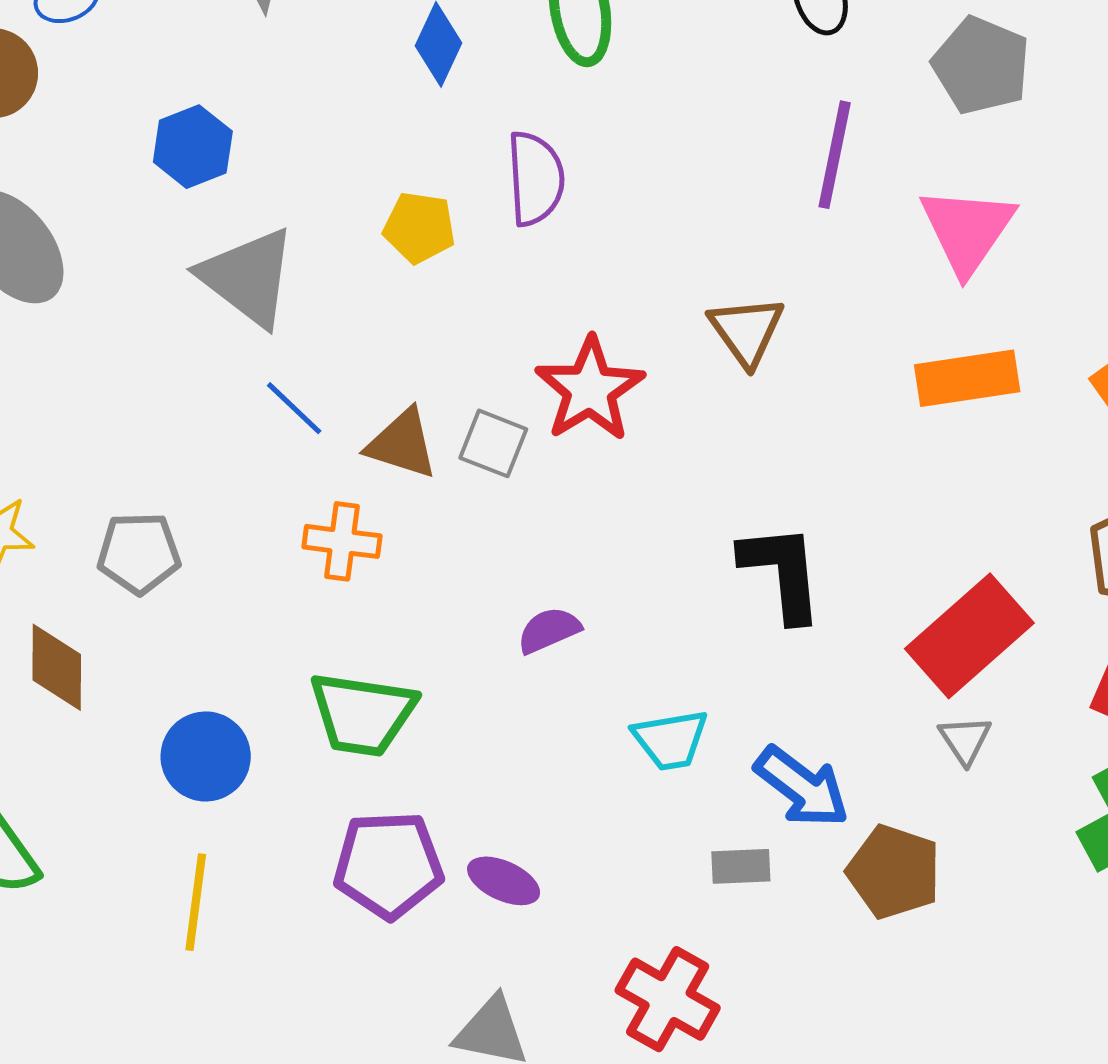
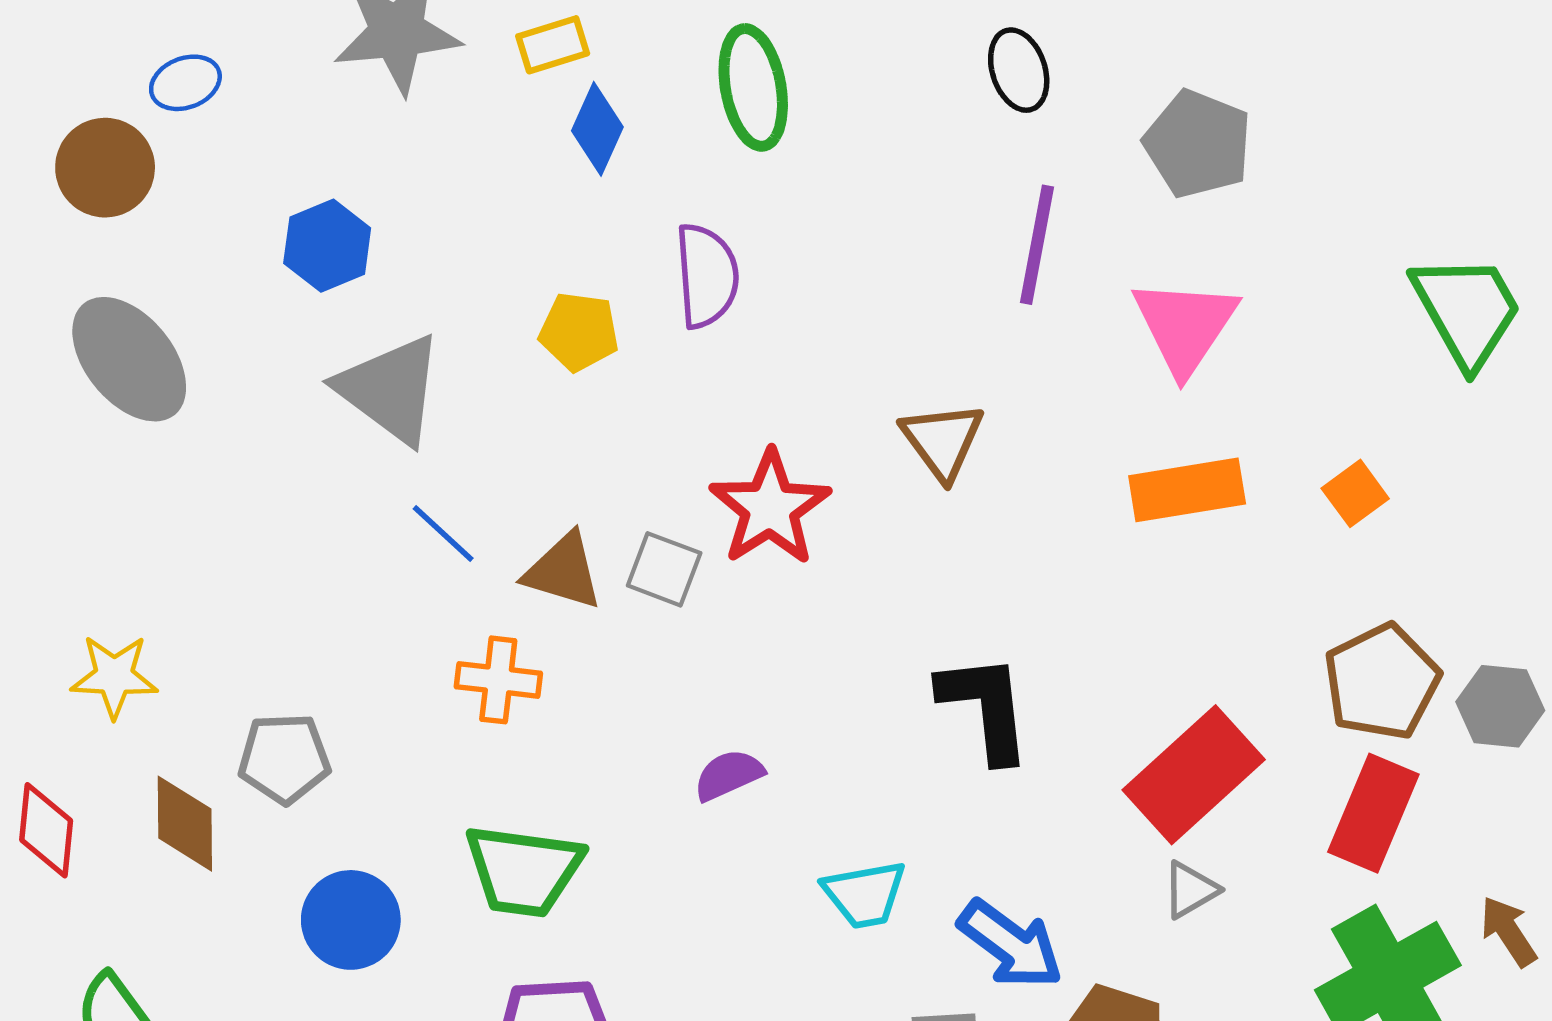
gray pentagon: (139, 553) -> (284, 758), moved
gray triangle: (965, 740) -> (1190, 890), turned 34

